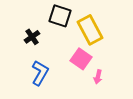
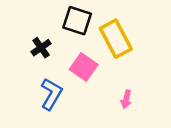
pink square: (81, 59) -> (84, 67), moved

